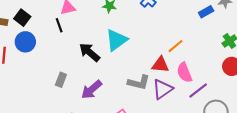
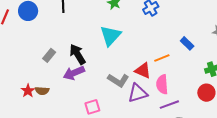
blue rectangle: (206, 12) -> (187, 43), moved, turned 56
cyan triangle: (116, 40) -> (110, 36), turned -30
black arrow: (89, 52) -> (78, 54), moved

